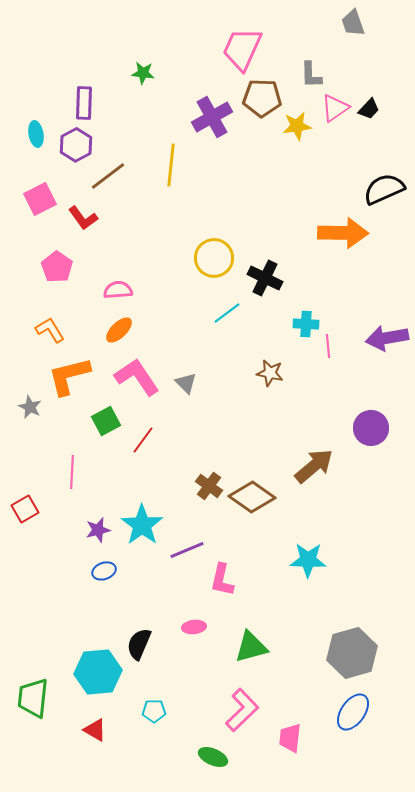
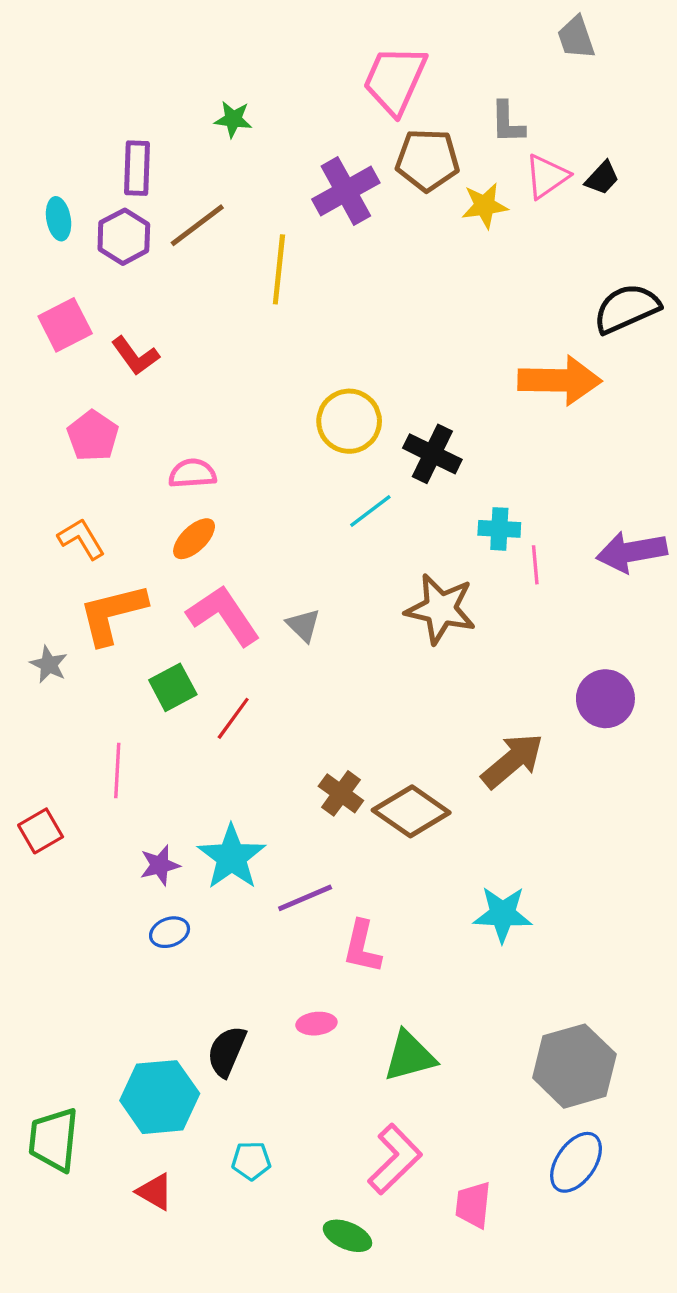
brown line: (108, 176) -> (197, 225), moved
brown star: (270, 373) -> (441, 609), size x1.6

